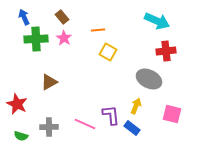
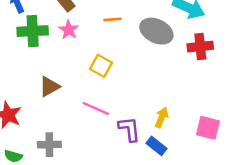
yellow square: (108, 52) -> (101, 66), moved
gray ellipse: (149, 79) -> (156, 31), moved
pink line: (85, 124) -> (96, 108), moved

